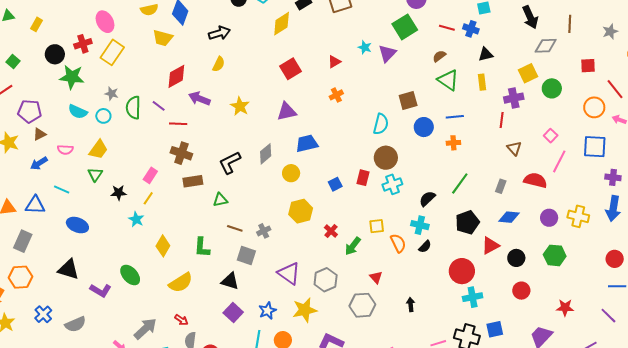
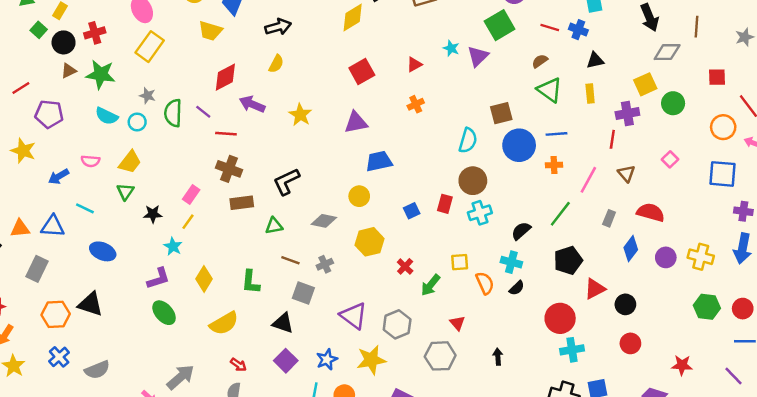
red cross: (83, 44) -> (95, 33), moved
black circle: (55, 54) -> (64, 42), moved
green square: (13, 62) -> (39, 30), moved
blue circle: (424, 127) -> (519, 145), size x1.4
brown triangle: (40, 134) -> (69, 71), moved
gray diamond: (266, 154) -> (324, 221), moved, turned 50
pink line: (559, 161) -> (588, 180), moved
blue diamond: (509, 217) -> (631, 249), moved, turned -60
green hexagon: (555, 255) -> (707, 307), moved
orange hexagon: (21, 277) -> (56, 314), moved
purple L-shape: (101, 290) -> (158, 278), moved, turned -50
red arrow: (181, 320) -> (238, 365), moved

